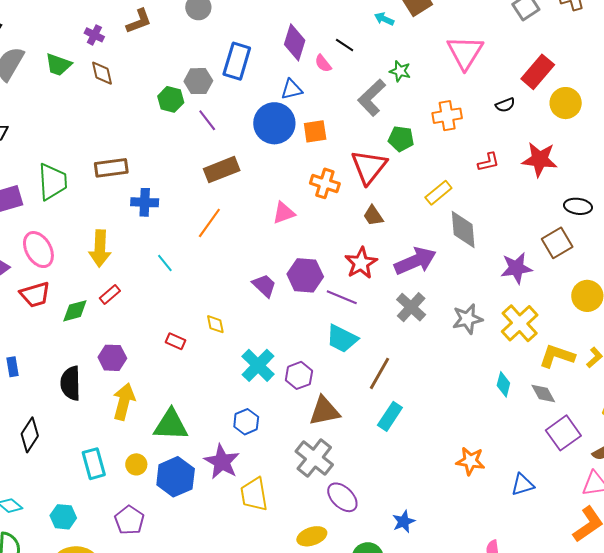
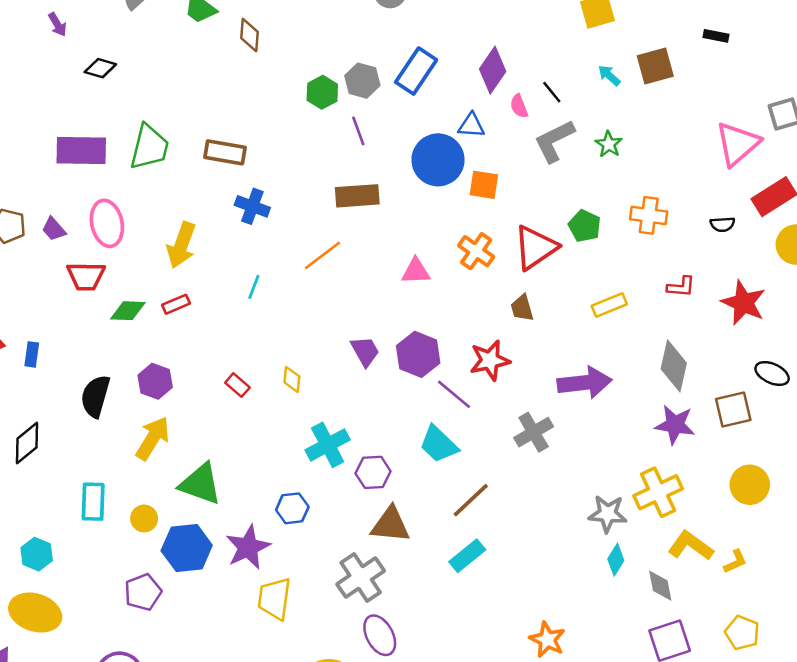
pink triangle: (465, 52) -> (738, 144), moved
gray L-shape: (372, 98) -> (554, 141), moved
gray diamond: (463, 230) -> (674, 366), moved
purple arrow: (415, 261) -> (585, 383), moved
cyan line: (165, 263) -> (254, 287), turned 42
gray star: (467, 319) -> (608, 514), moved
purple pentagon: (129, 520) -> (143, 592), moved

